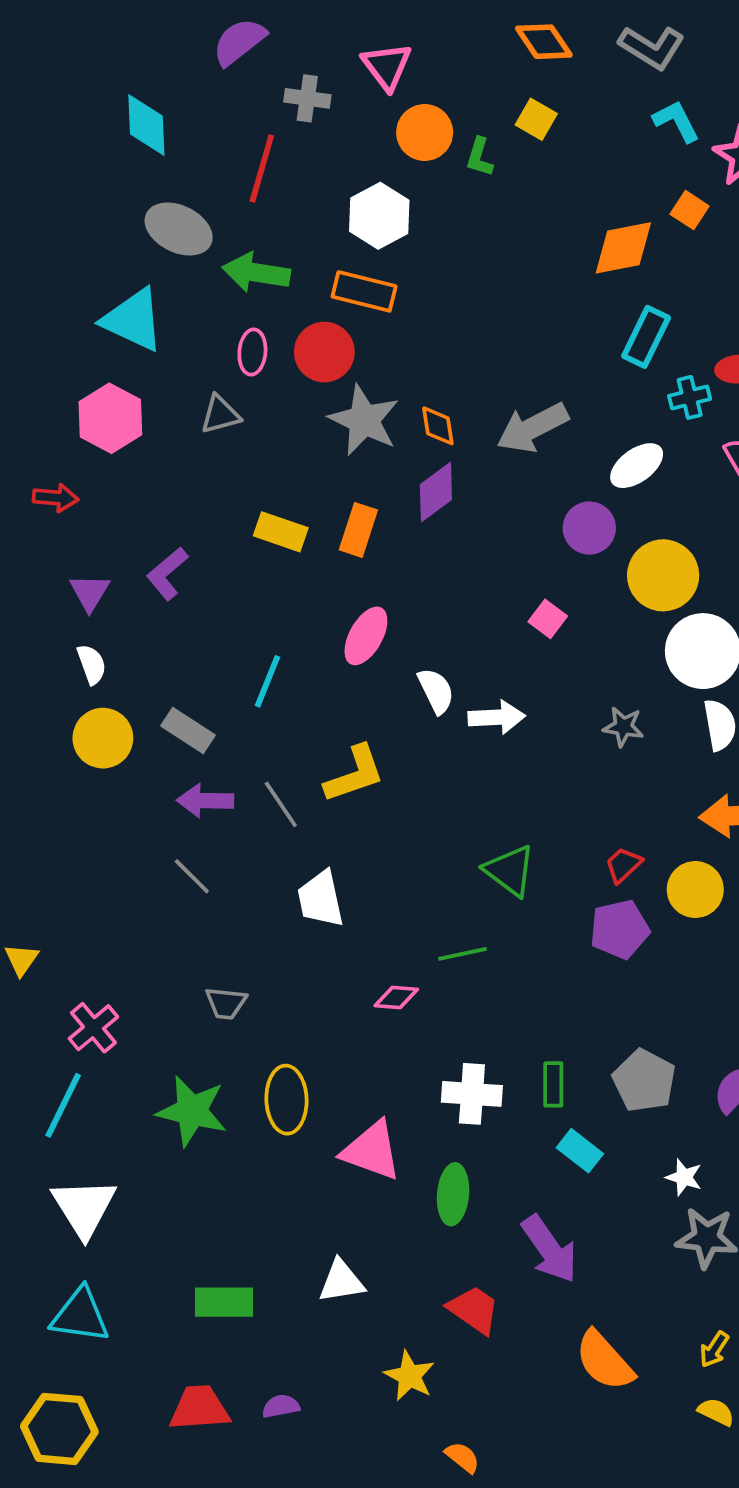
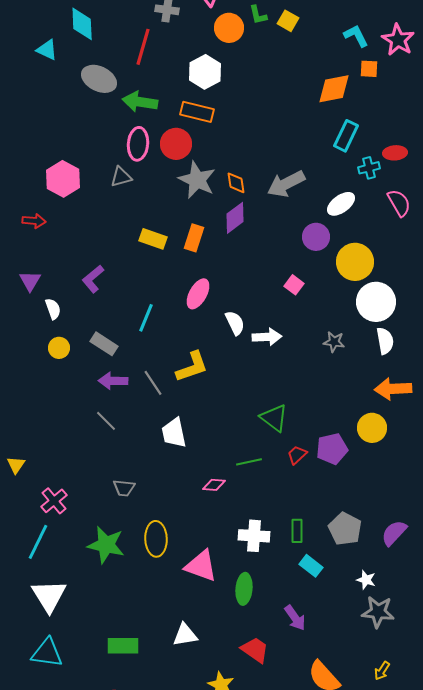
cyan L-shape: (676, 121) -> (356, 36), moved
green L-shape: (480, 157) -> (258, 15), moved, turned -30
orange square: (690, 210) -> (369, 69), turned -30
cyan triangle: (133, 320) -> (47, 50), moved, size x0.6
pink ellipse: (252, 352) -> (138, 144), size x1.4
purple L-shape: (167, 573) -> (93, 279), moved
purple triangle: (90, 592) -> (30, 281), moved
yellow circle: (103, 738) -> (59, 348), size x0.7
red trapezoid: (623, 865) -> (297, 455), moved
purple arrow: (550, 1249) -> (295, 618), size x0.7

